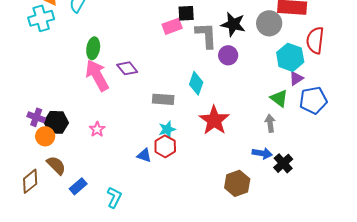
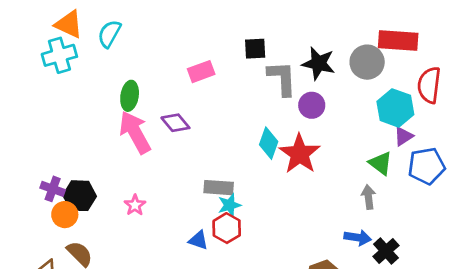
pink rectangle: (172, 26) -> (201, 72), moved
gray rectangle: (163, 99) -> (219, 188), moved
red star: (214, 120) -> (300, 154), moved

